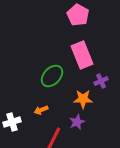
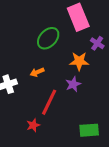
purple cross: (101, 81) -> (97, 43), turned -32

